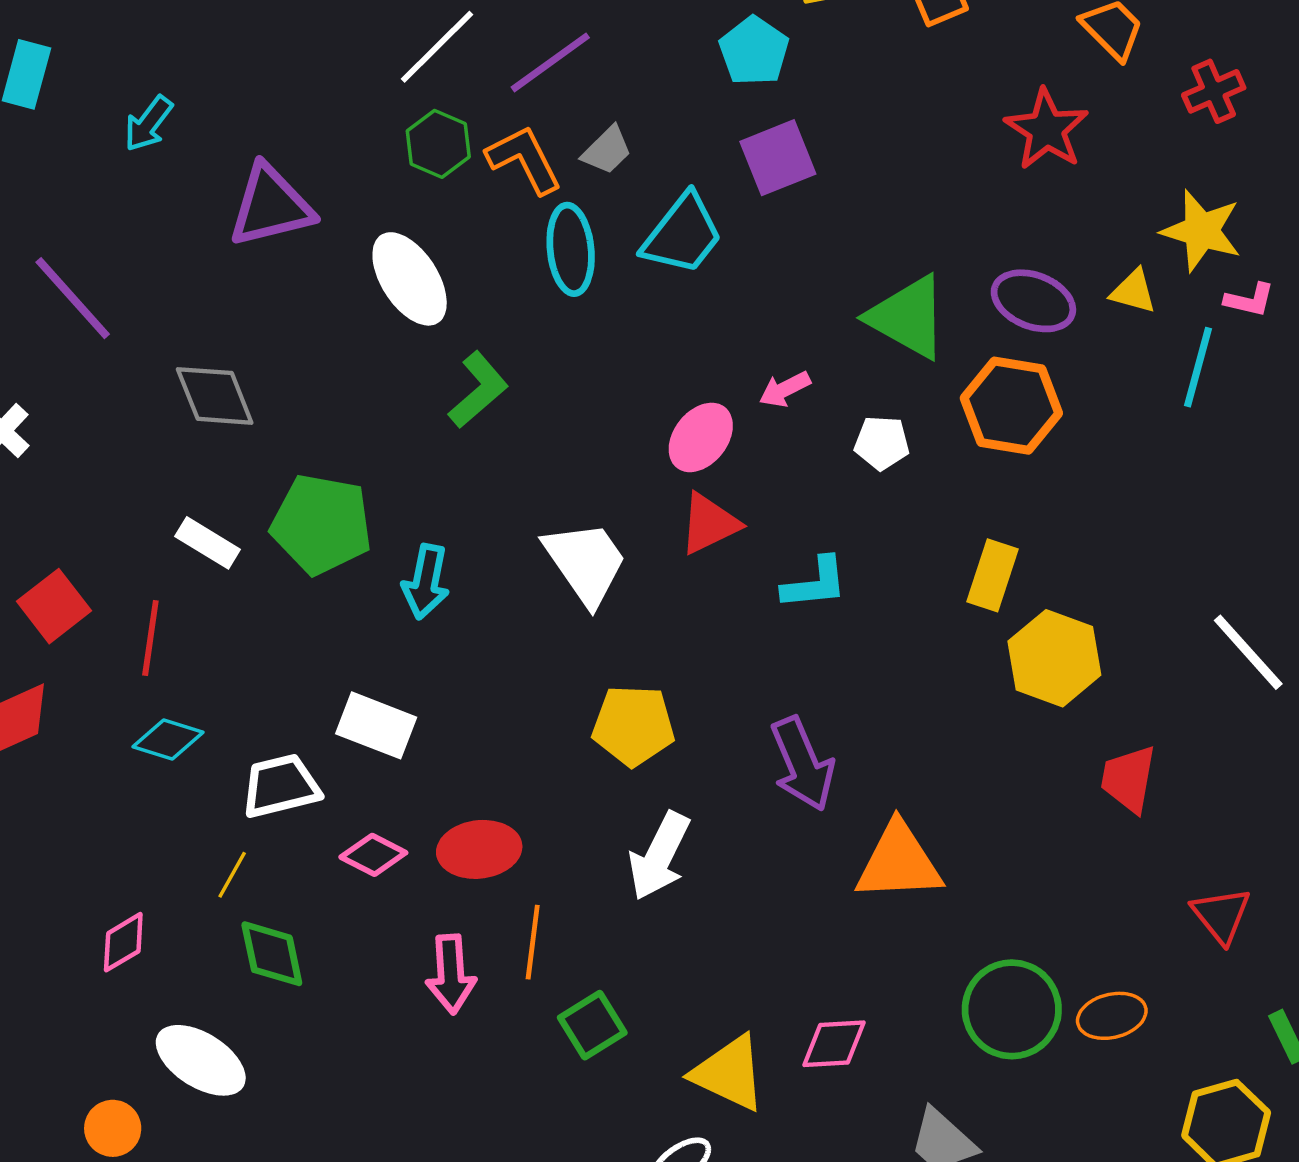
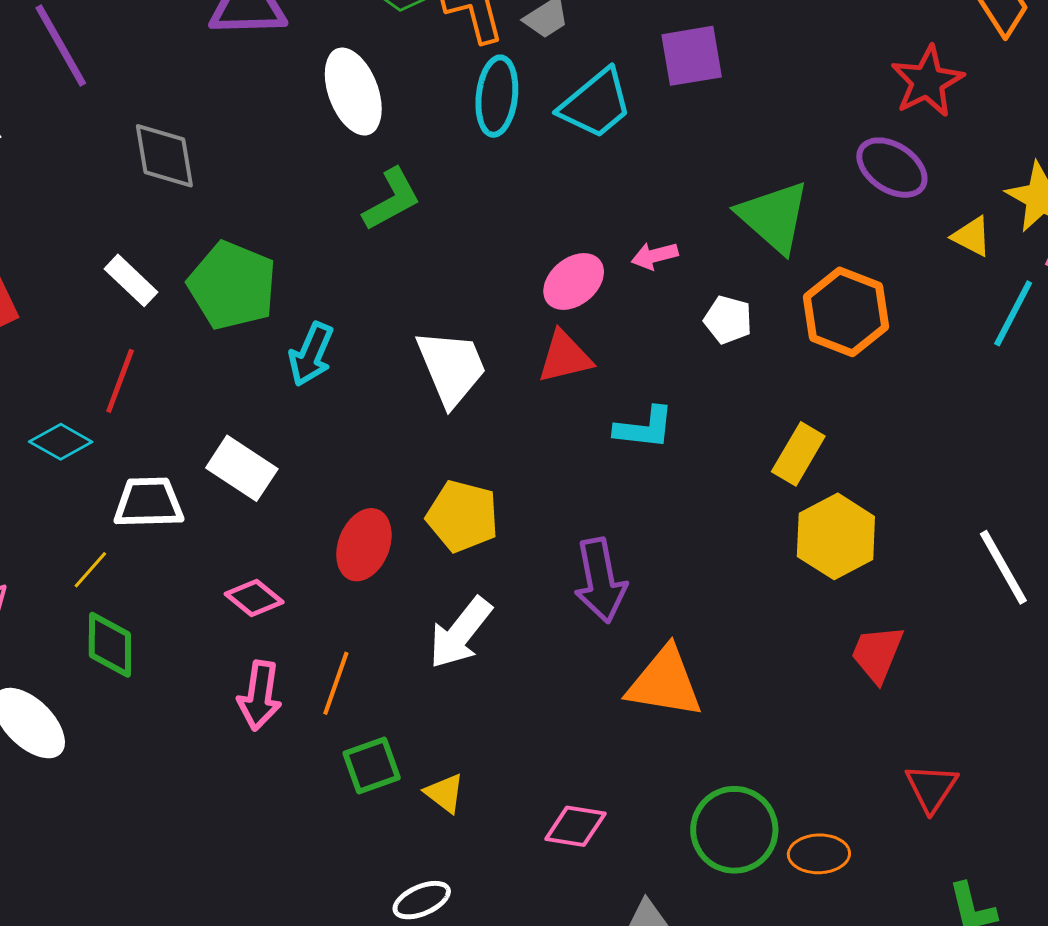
purple ellipse: (1033, 301) -> (892, 168), moved
red line: (150, 638) -> (120, 381), moved
red ellipse: (479, 849) -> (364, 545), moved, turned -74
pink diamond: (373, 855) -> (254, 598), moved
yellow triangle: (729, 1073) -> (445, 793), moved, size x0.6

